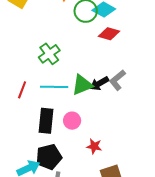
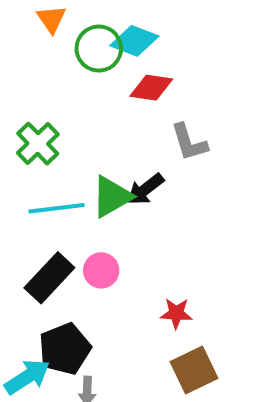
gray L-shape: (117, 80) -> (189, 142), moved, turned -60
black rectangle: (46, 121) -> (49, 278), turned 45
red star: (94, 146) -> (176, 313), moved

